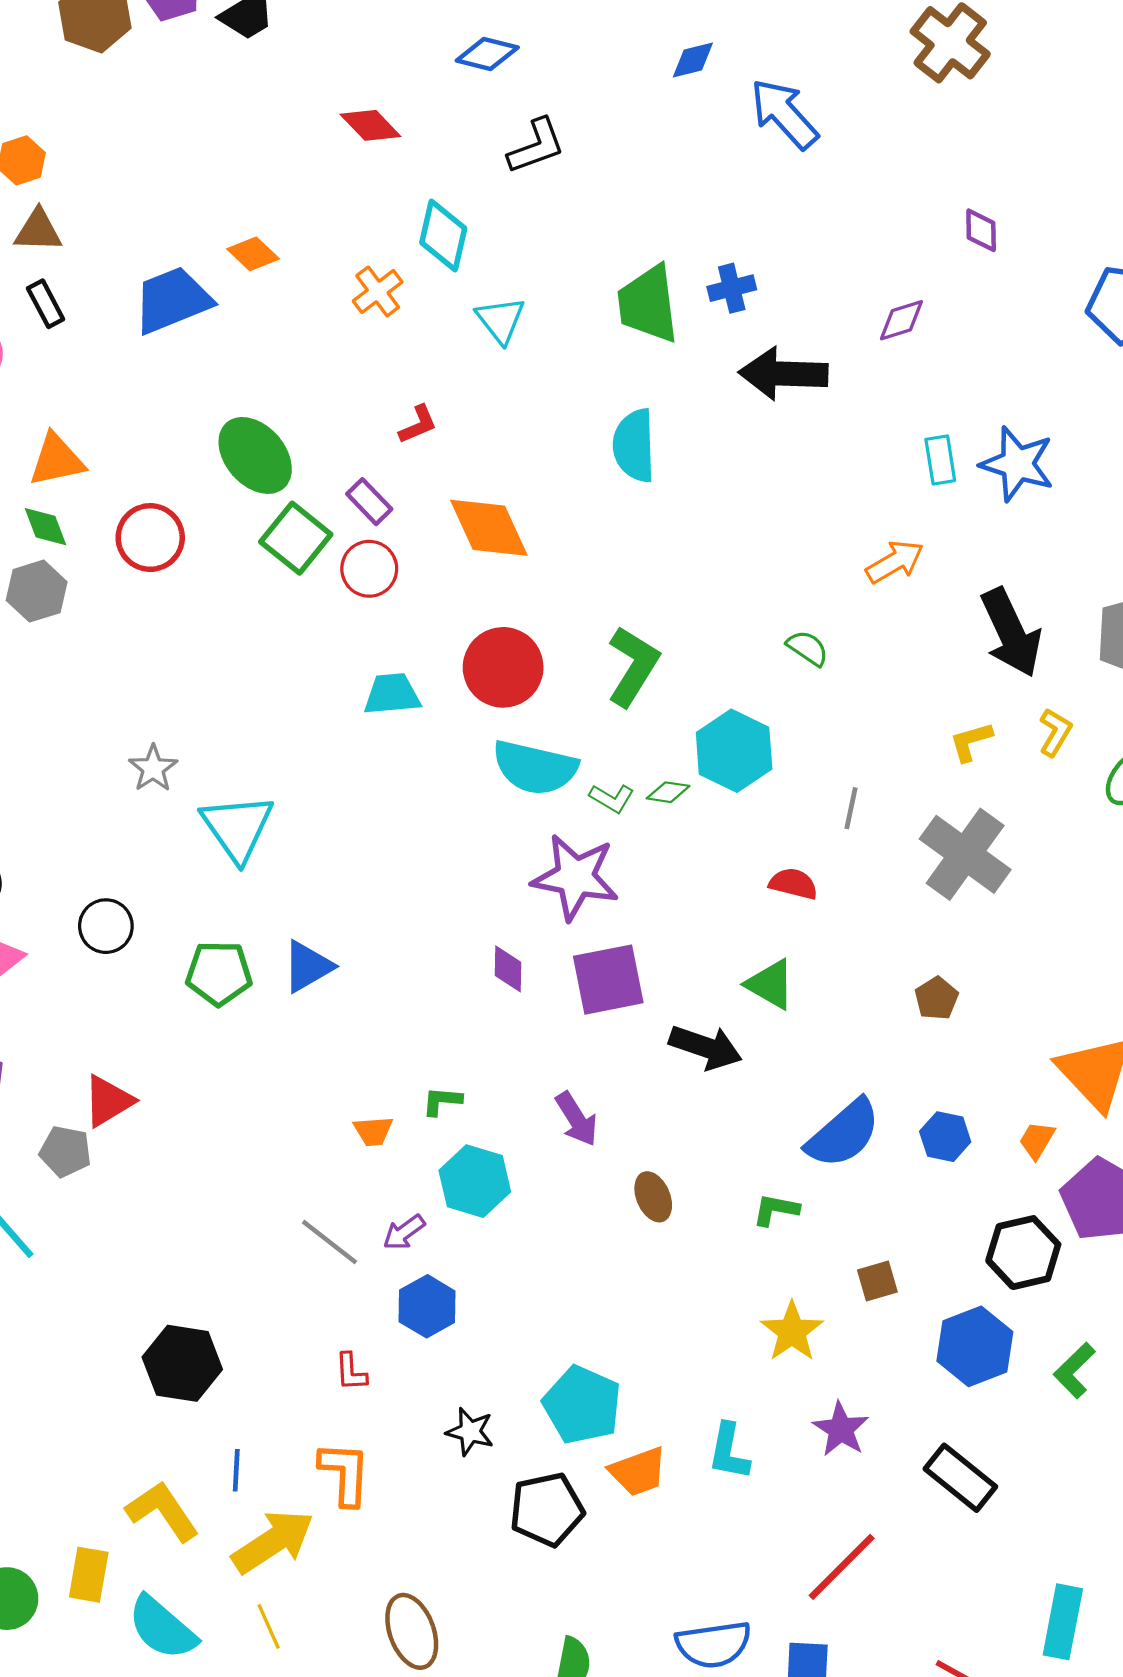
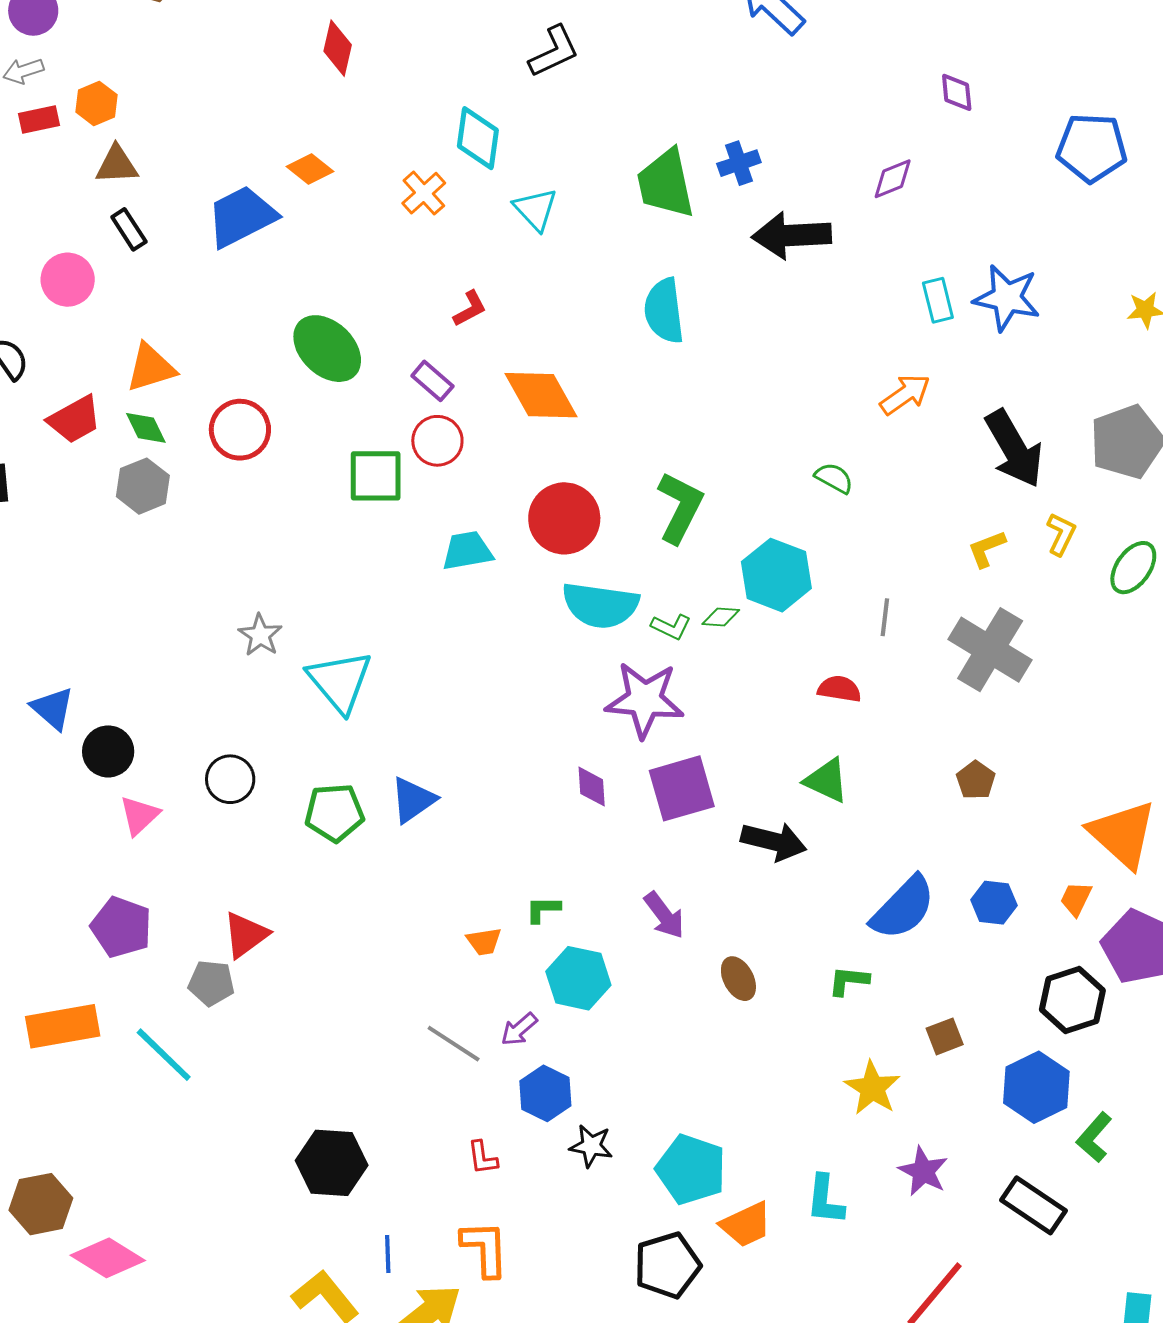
red diamond: (370, 125) -> (338, 48), moved, turned 62
green square: (296, 538) -> (376, 476), moved, turned -34
green L-shape: (1074, 1370) -> (1094, 1137), moved
black star: (470, 1432) -> (591, 1146), moved

